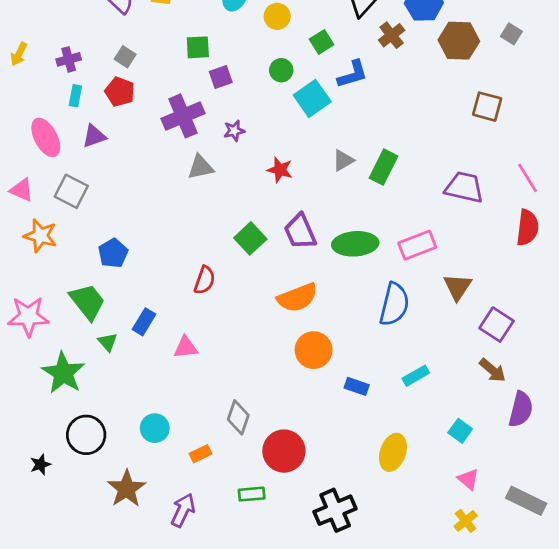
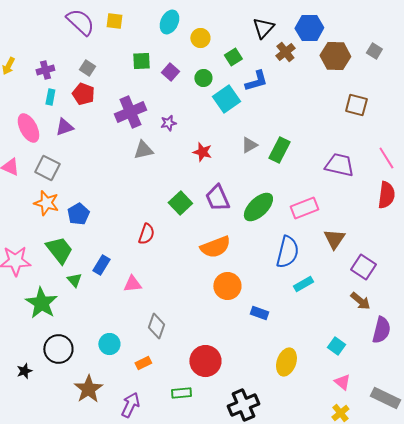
purple square: (221, 77) -> (170, 72), moved, turned -30
orange star: (40, 236) -> (46, 203), moved
green ellipse: (355, 244) -> (258, 207), turned -40
cyan rectangle: (416, 376) -> (303, 284), moved
gray diamond: (238, 417) -> (156, 326), moved

